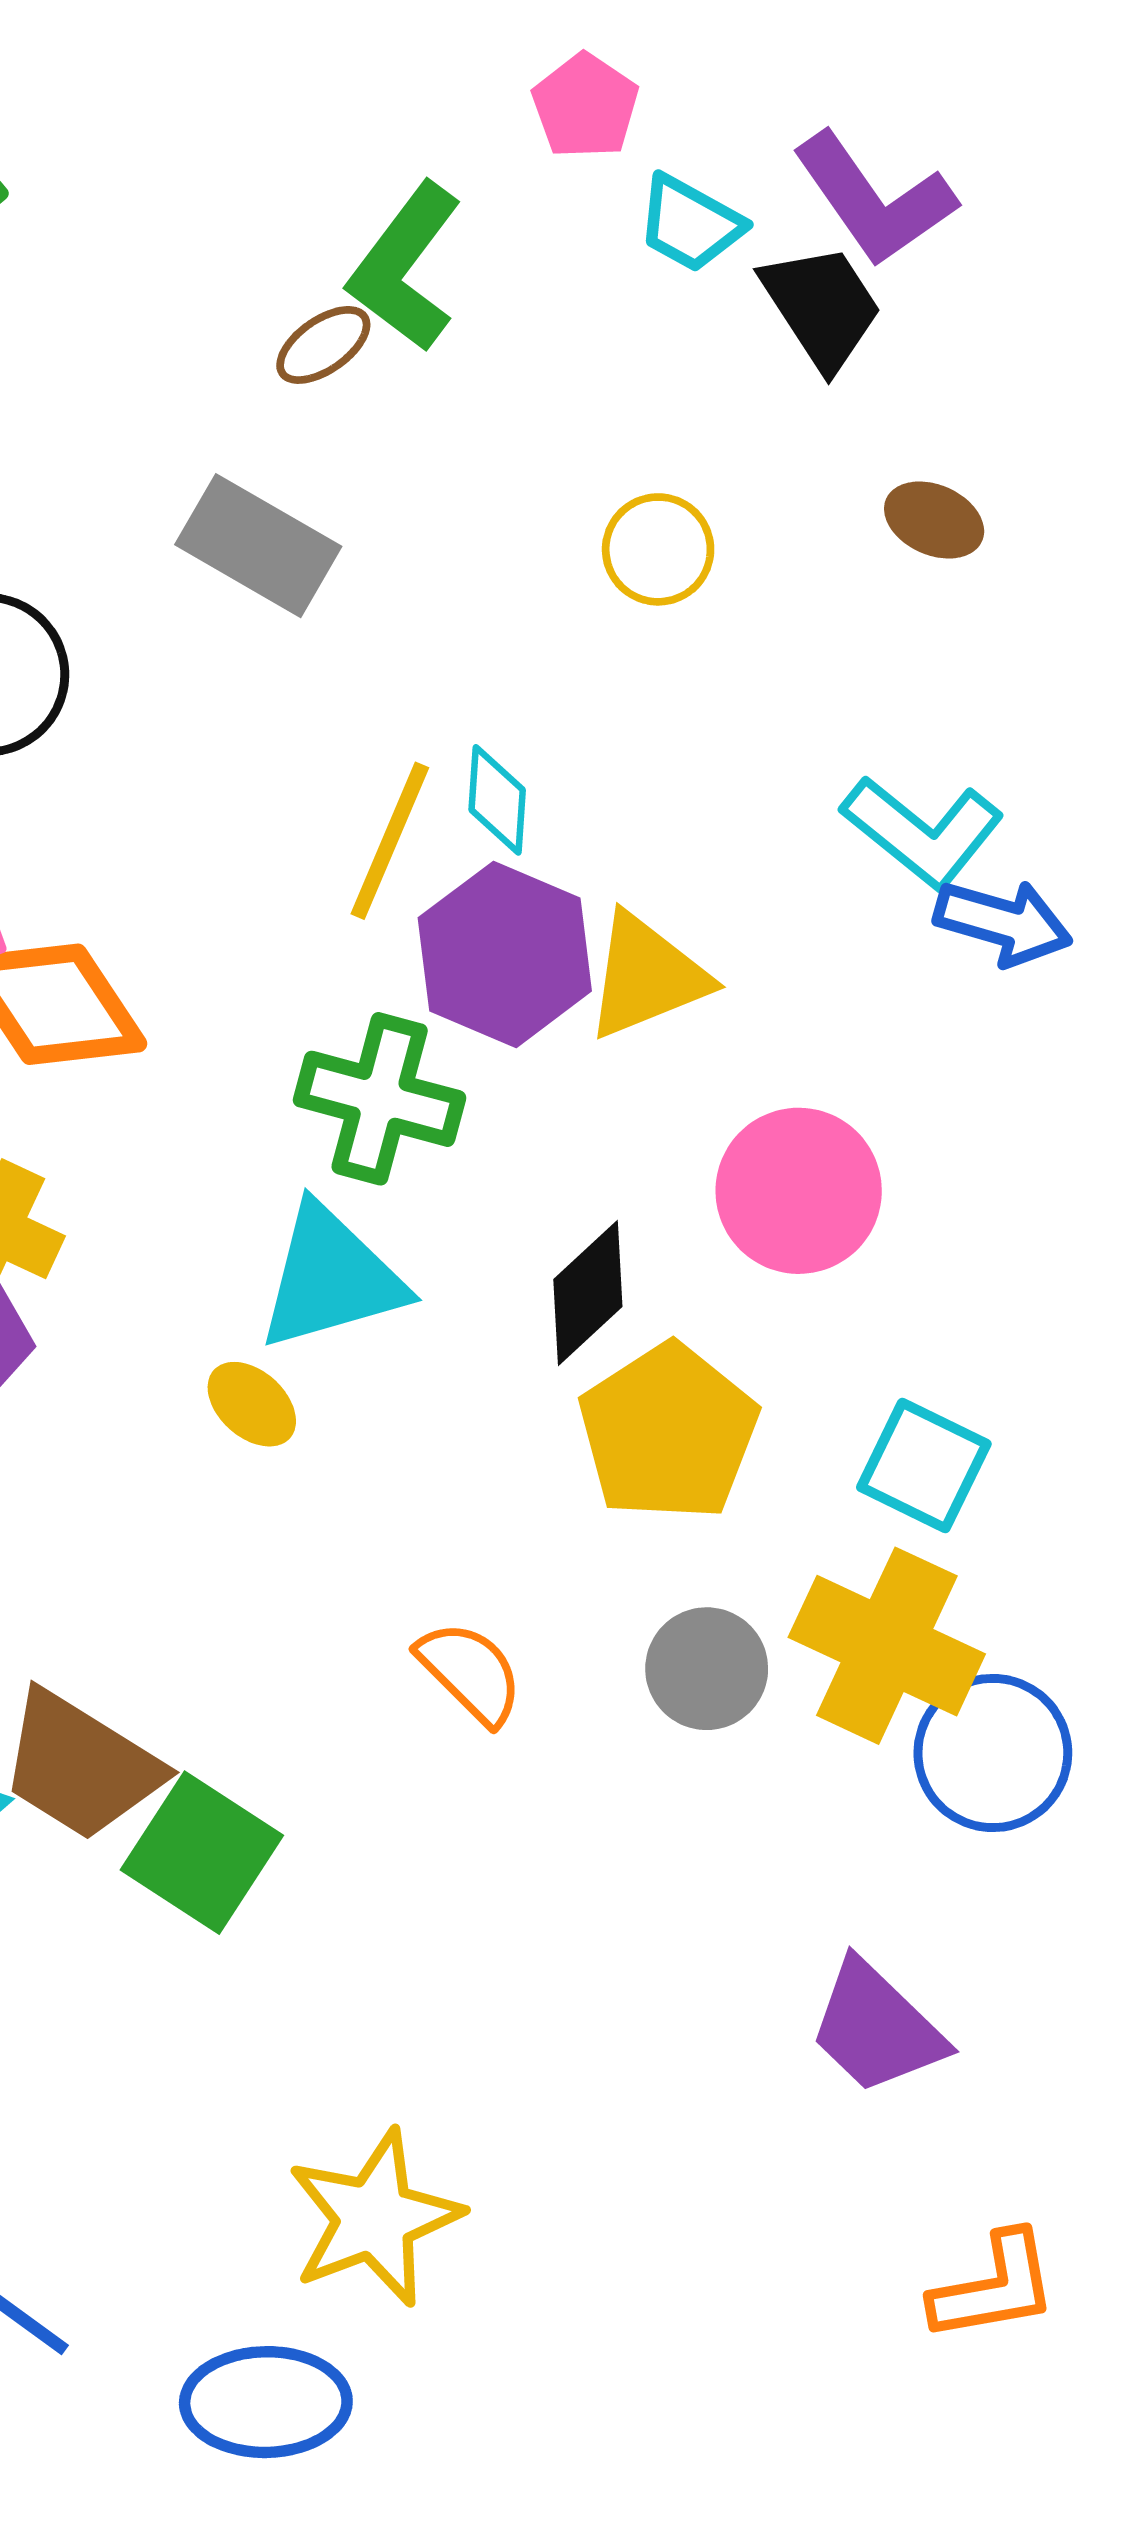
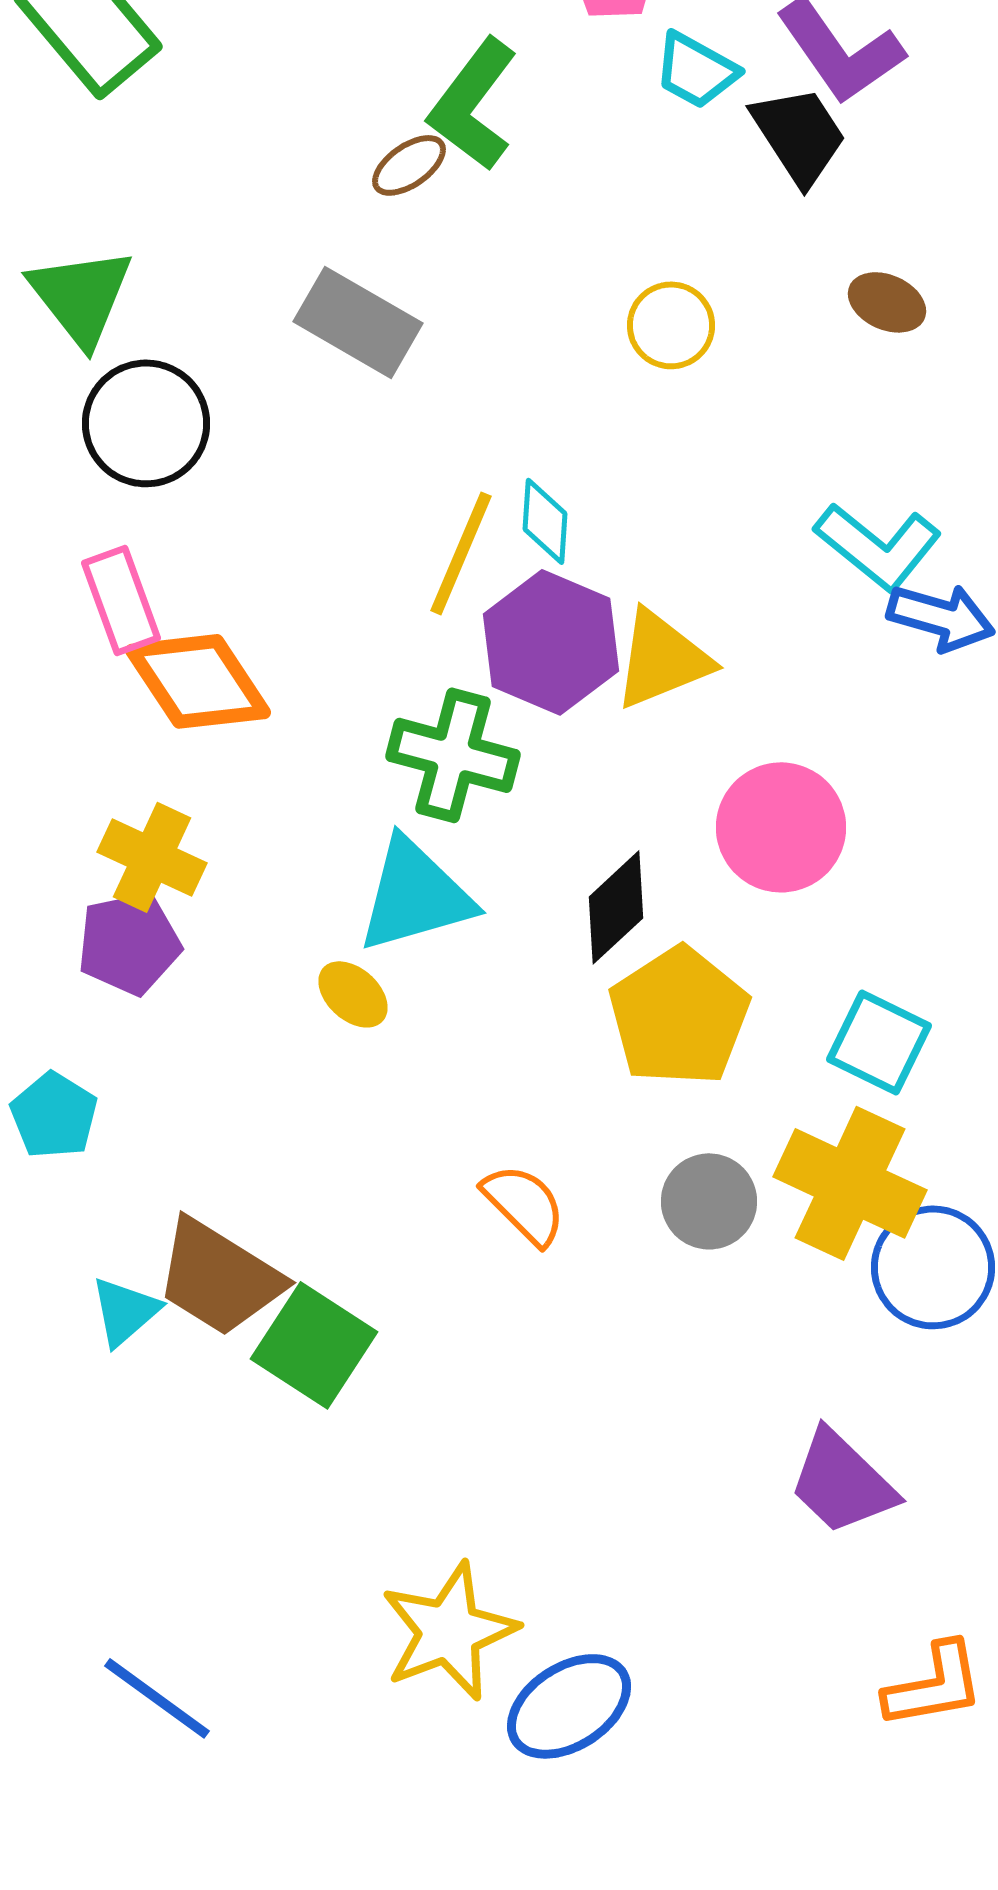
blue ellipse: (266, 2402) -> (569, 1706), moved, turned -32

